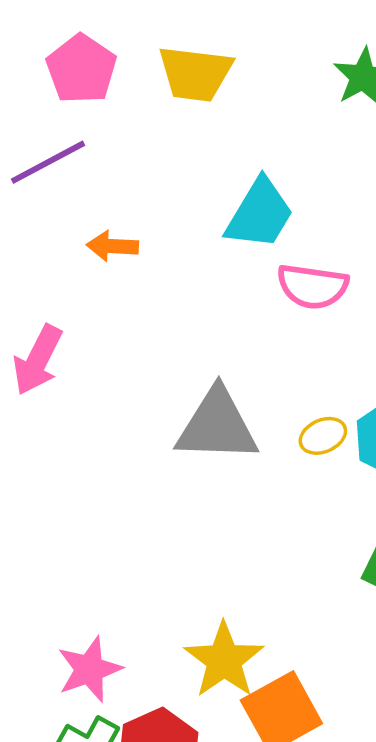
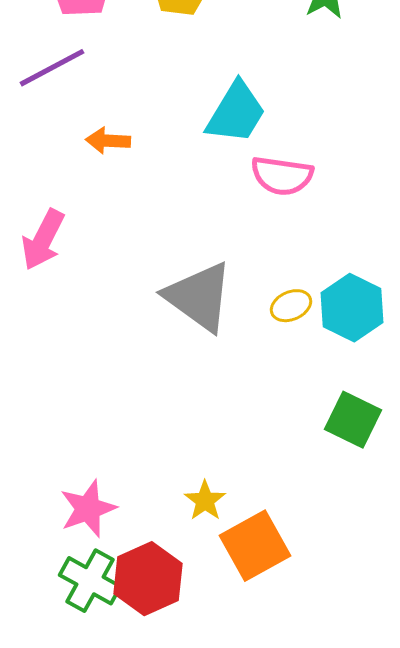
gray triangle: (217, 426) -> (199, 297), turned 34
yellow star: (224, 660) -> (205, 501), size x0.6

